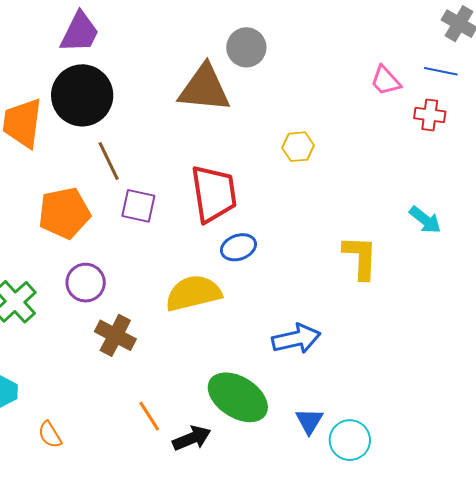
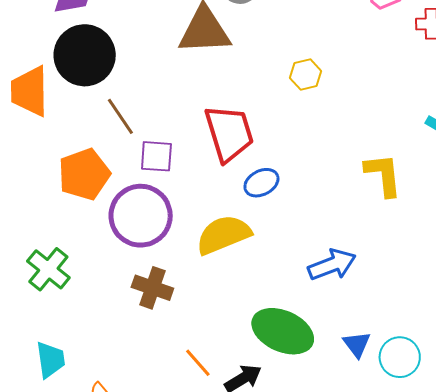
purple circle: (86, 283) -> (141, 216), moved, size x1.6

